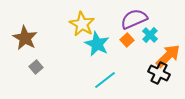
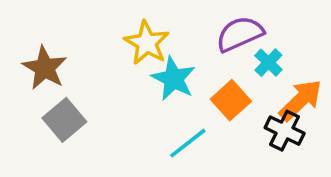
orange square: (127, 40) -> (231, 100), moved, size x1.5
gray square: (36, 67) -> (64, 120), size x1.6

